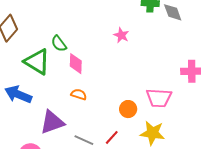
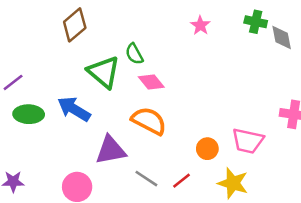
pink star: (121, 35) -> (200, 25), moved
pink diamond: (76, 64) -> (151, 82), turned -50
orange semicircle: (79, 94) -> (149, 121), size x1.8

